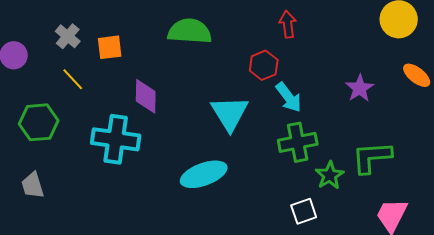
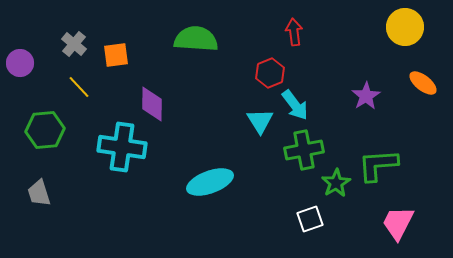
cyan triangle: (230, 113) -> (260, 121), moved, size x0.7

